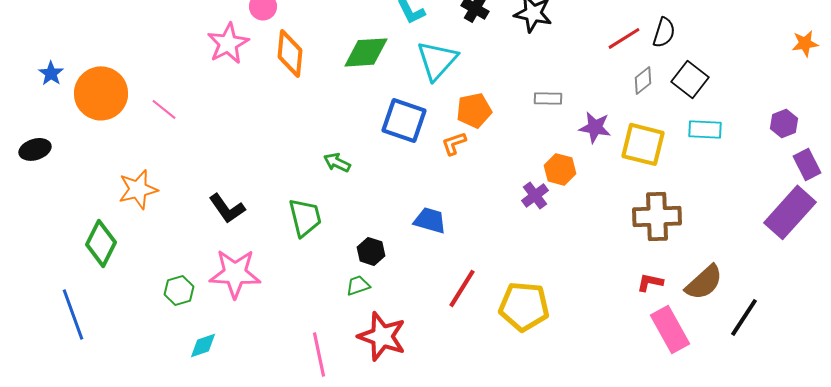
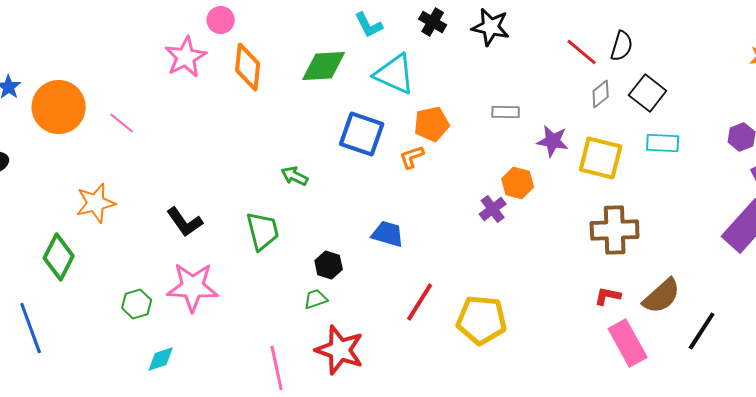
red line: (624, 38) -> (582, 52), turned 72
cyan triangle: (437, 60) -> (395, 74), turned -48

